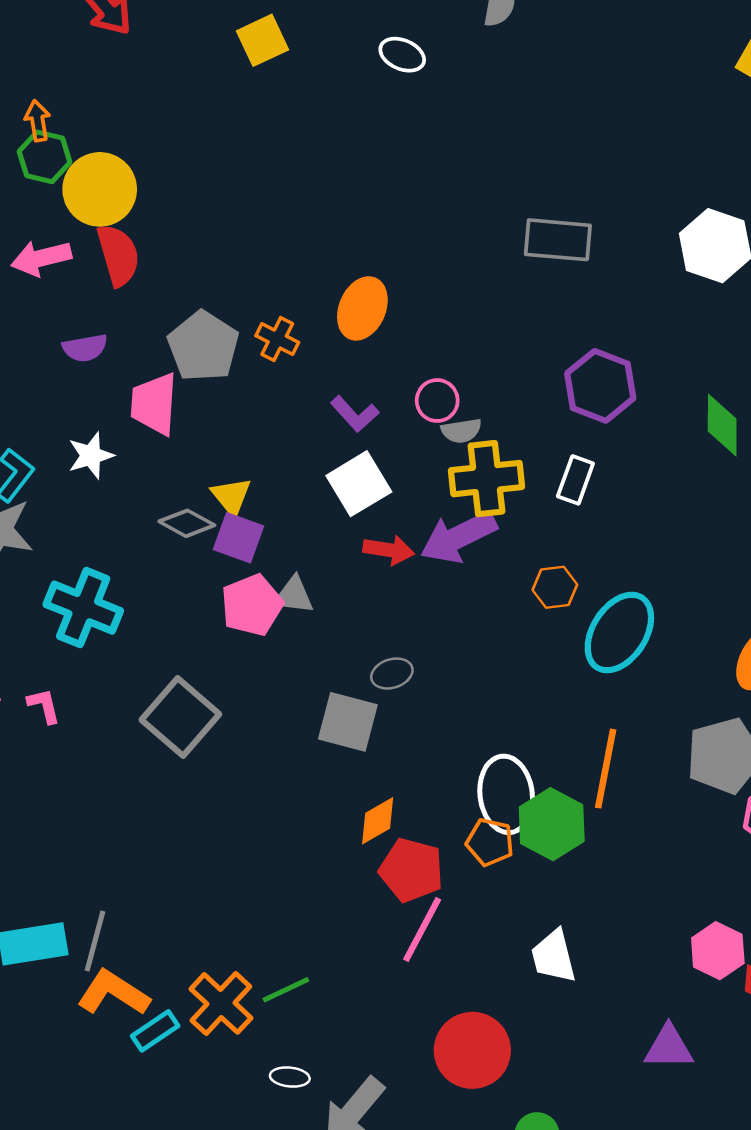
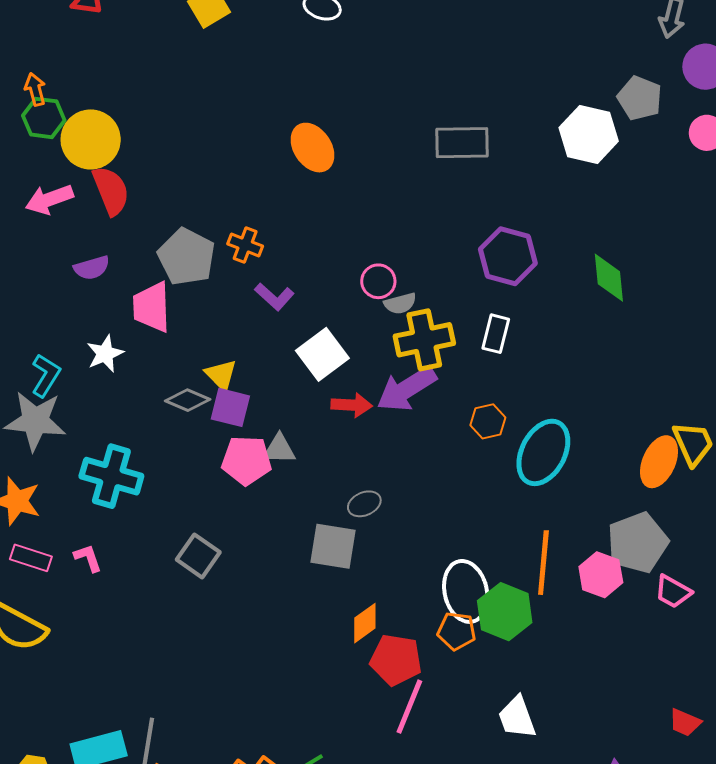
orange ellipse: (362, 308) -> (312, 148), moved, turned -51
purple L-shape: (355, 414) -> (274, 297), moved
pink pentagon: (252, 605) -> (246, 460), turned 30
gray square: (180, 717) -> (198, 556), size x0.7
pink hexagon: (718, 951) -> (601, 575), moved

